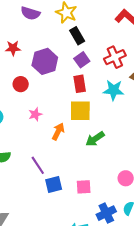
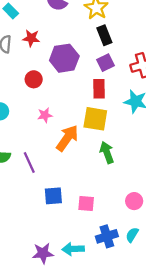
orange arrow: (58, 132) -> (67, 138), size x1.4
green arrow: (95, 139) -> (107, 152), turned 96
purple line: (38, 165) -> (29, 163), moved

